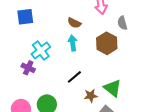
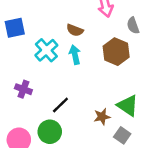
cyan cross: (41, 51) -> (46, 50), moved
black line: (74, 77) -> (60, 105), moved

